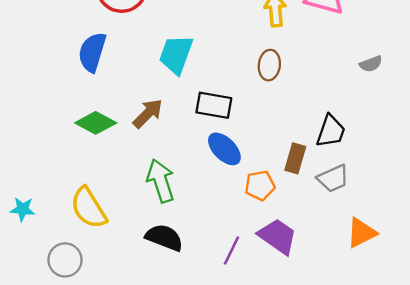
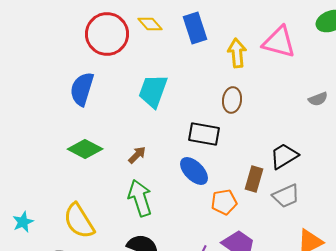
black rectangle: (214, 105) -> (204, 134), moved
brown arrow: (148, 113) -> (137, 155), moved, size x0.7
black trapezoid: (331, 131) -> (284, 156), turned -140
cyan star: (22, 209) -> (23, 222), turned -30

